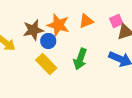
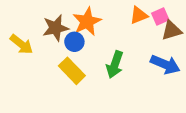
orange triangle: (86, 21) -> (139, 15), moved
orange star: (58, 25) -> (87, 22), turned 30

